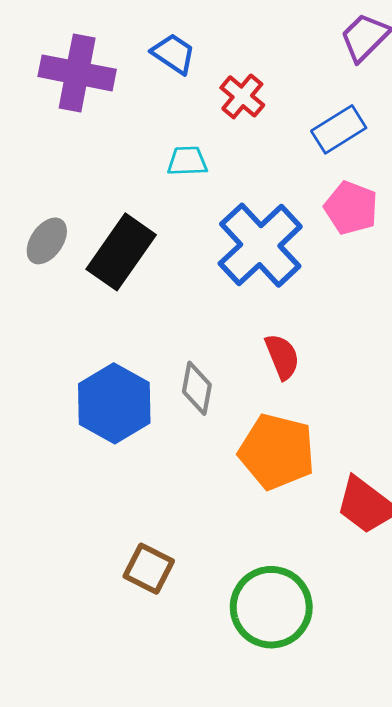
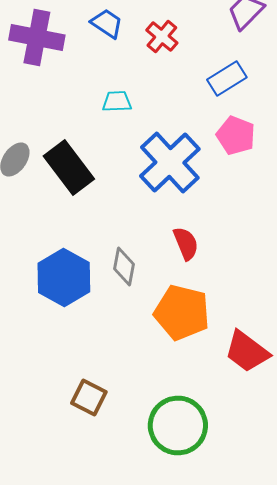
red cross: (242, 96) -> (162, 36), moved
black rectangle: (121, 252) -> (69, 168), turned -72

